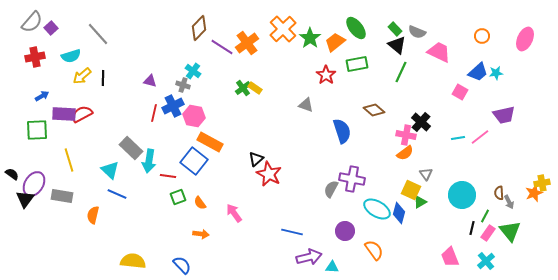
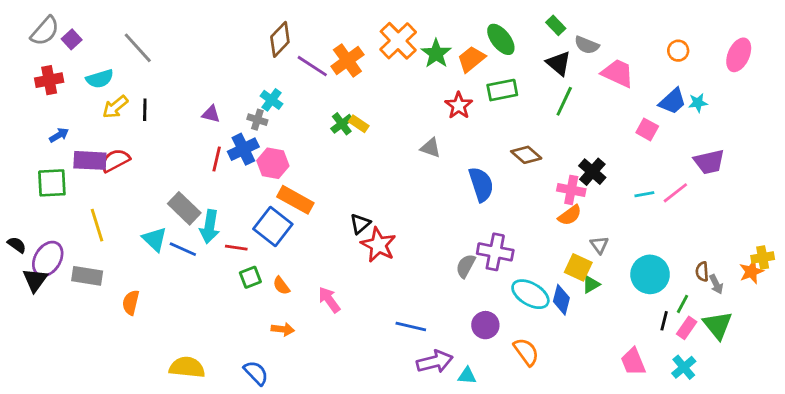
green rectangle: (395, 29) -> (556, 25), moved
blue line: (117, 194) -> (183, 249), moved

